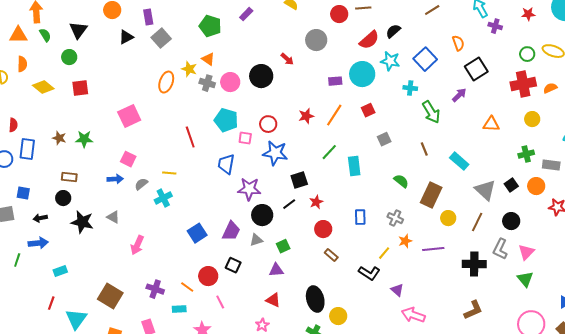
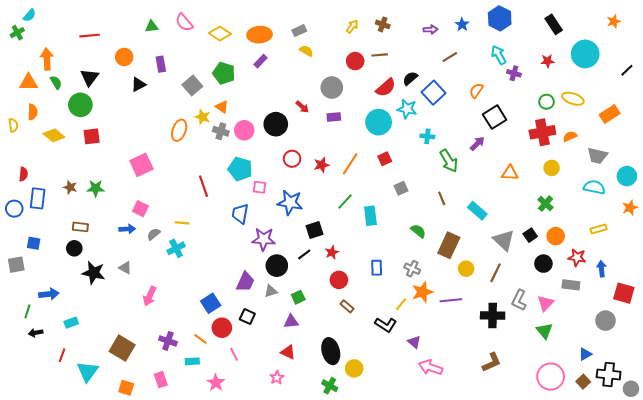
gray square: (161, 38) -> (192, 85), moved
orange semicircle: (458, 43) -> (476, 91), turned -126
green circle: (69, 57) -> (80, 105), size x1.5
blue square: (425, 59) -> (434, 93), moved
purple rectangle: (335, 81) -> (334, 117), moved
red circle: (268, 124) -> (292, 159), moved
green cross: (526, 154) -> (545, 204), turned -35
gray rectangle: (551, 165) -> (571, 285), moved
black arrow: (40, 218) -> (36, 333), moved
black circle: (511, 221) -> (543, 264), moved
blue square: (197, 233) -> (211, 303), moved
orange star: (405, 241) -> (422, 292), size x1.5

